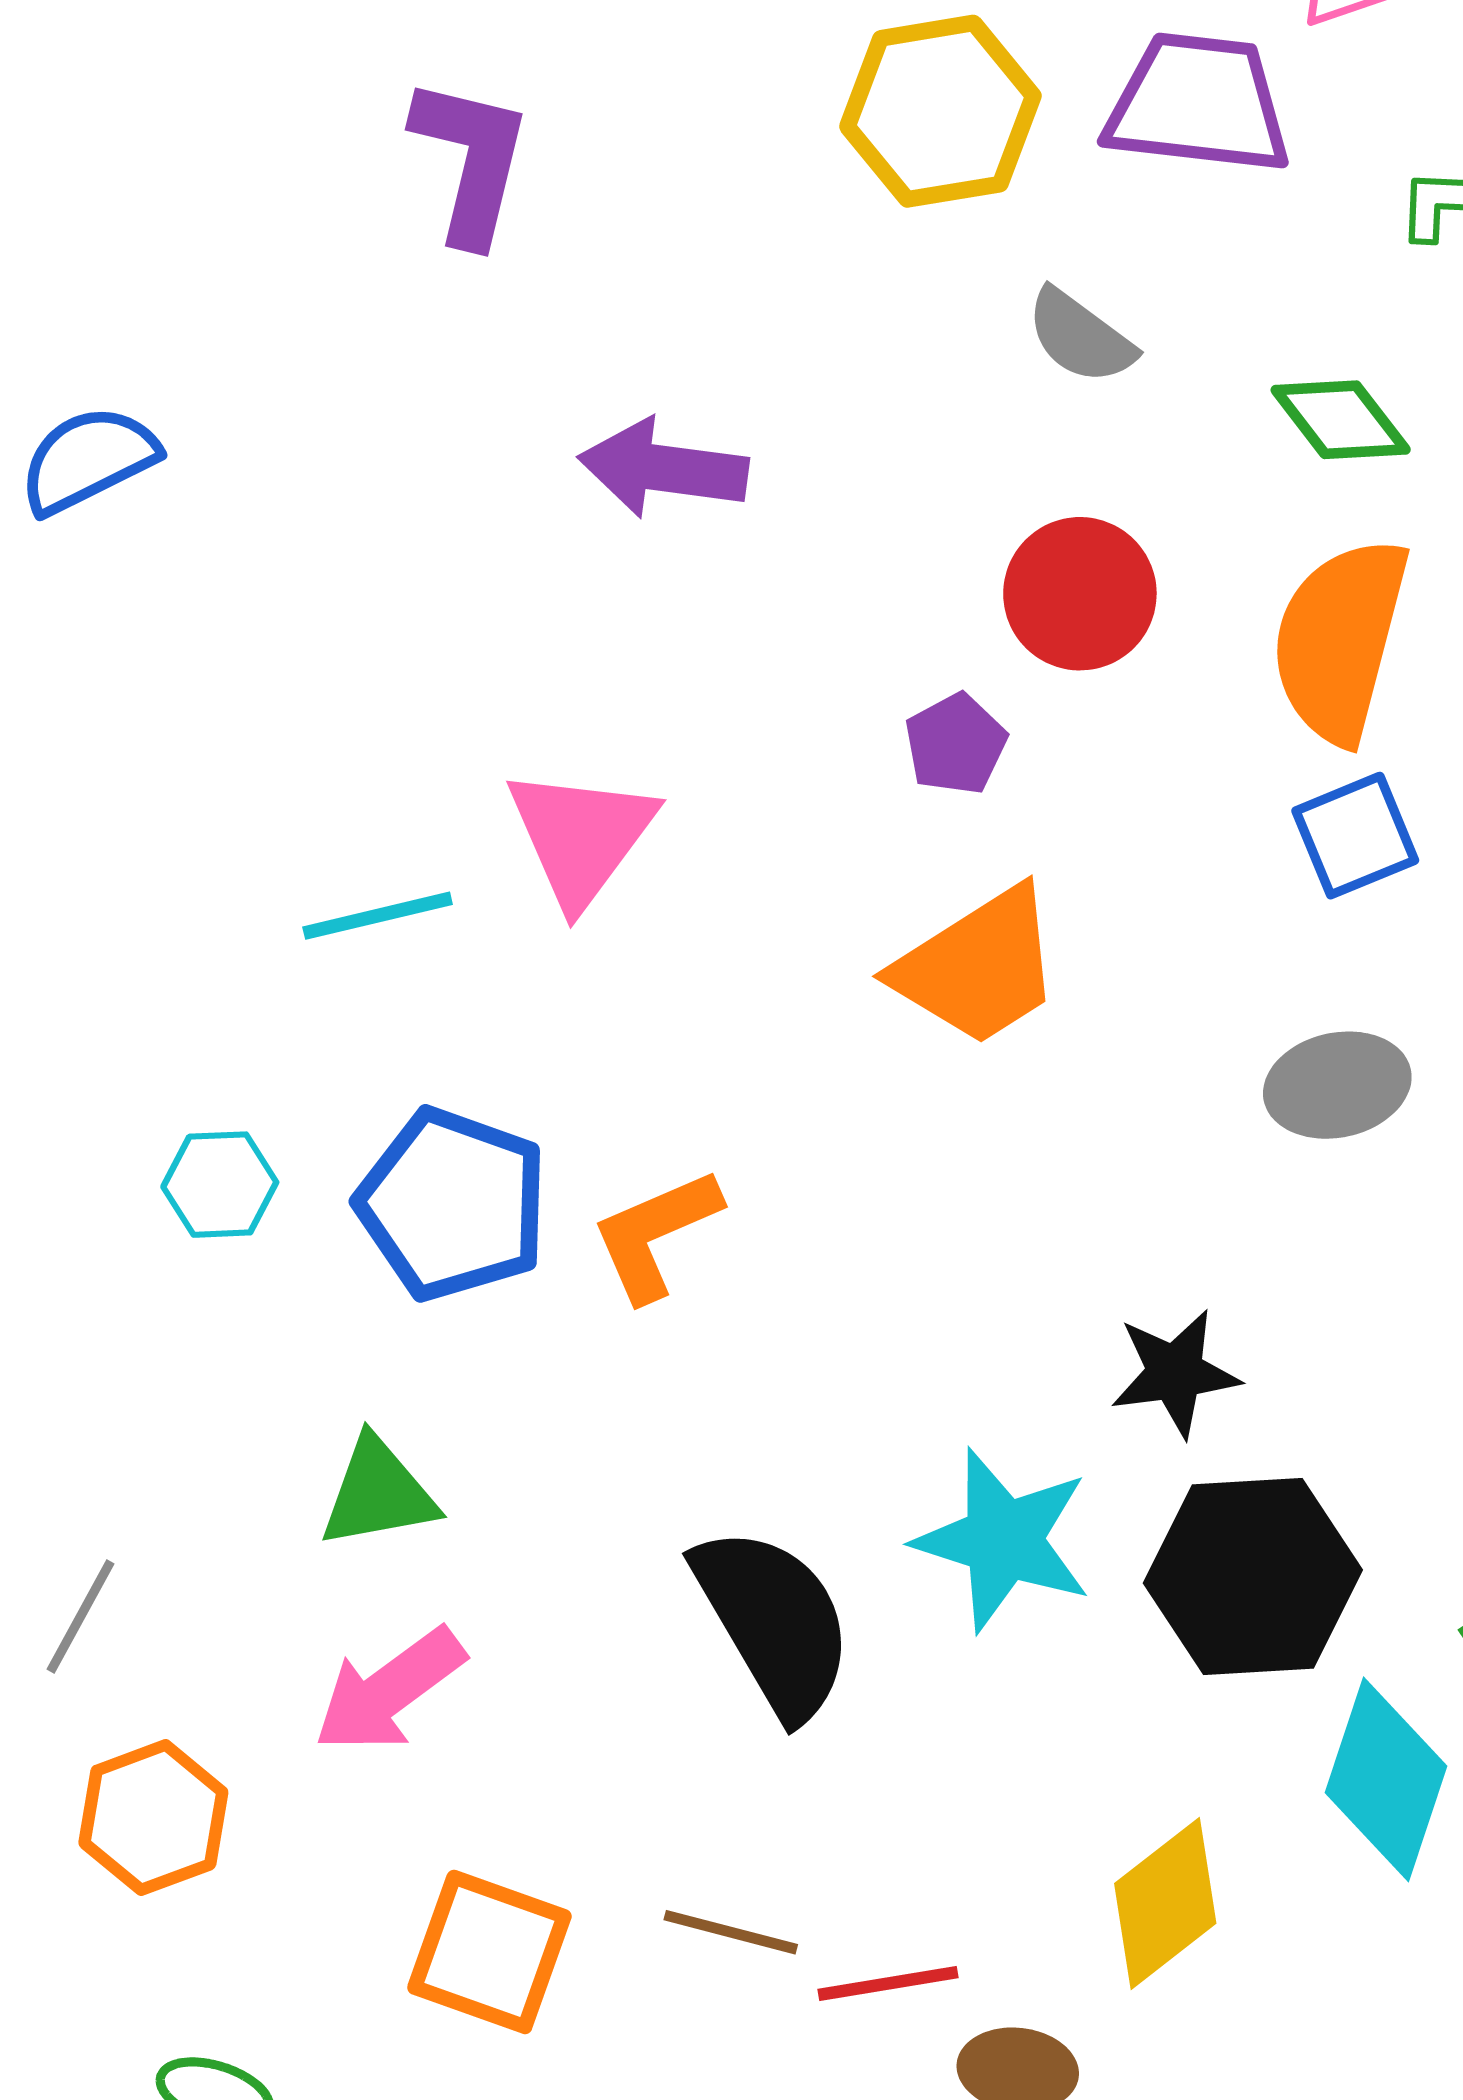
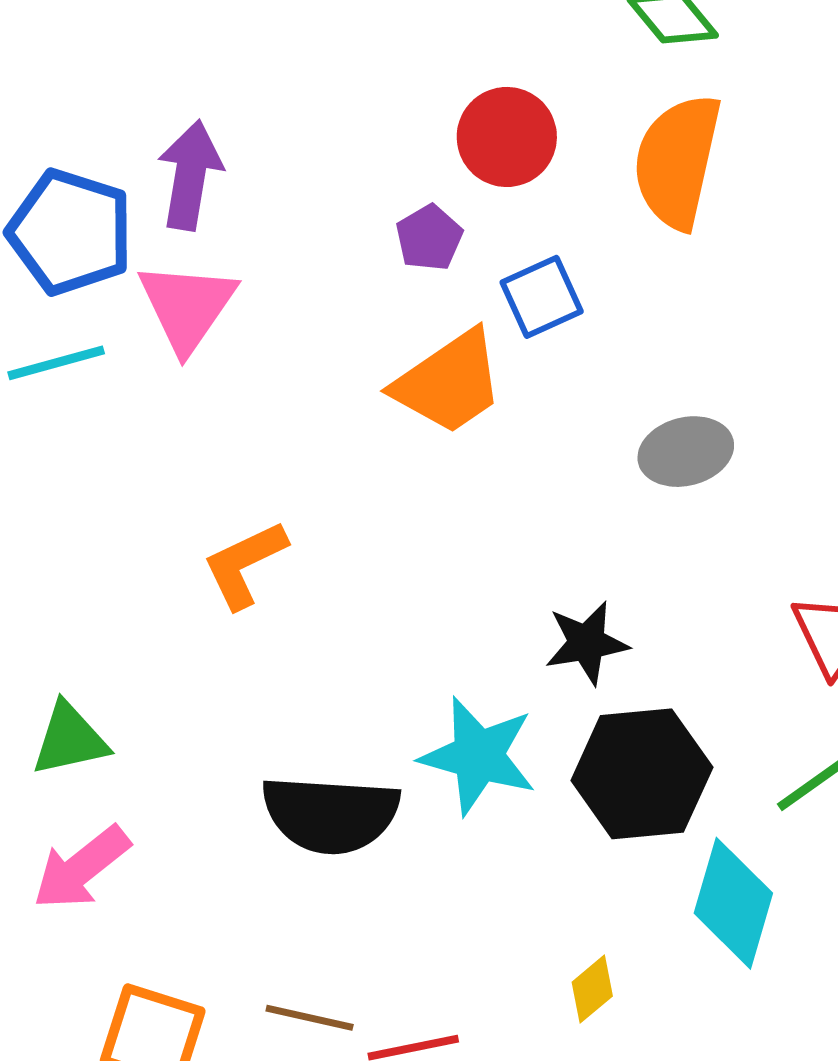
purple arrow: (663, 468) -> (190, 175), moved, turned 94
blue square: (1355, 836) -> (542, 297), moved
blue pentagon: (453, 1204) -> (70, 232), moved
black semicircle: (774, 1622) -> (331, 814), turned 126
yellow diamond: (1165, 1903) -> (592, 989), size x0.6

